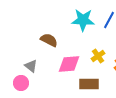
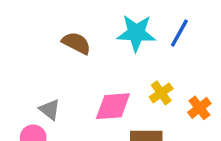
brown semicircle: (49, 40) -> (76, 43), moved

